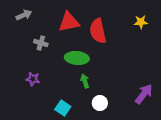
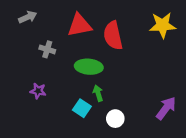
yellow star: (141, 22) -> (163, 25), size x1.6
cyan square: (63, 108) -> (82, 108), moved

